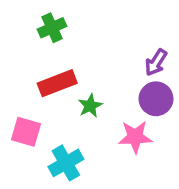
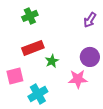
purple arrow: (156, 62) -> (90, 20), moved
pink square: (26, 132) -> (15, 76), turned -30

